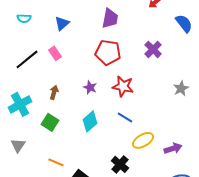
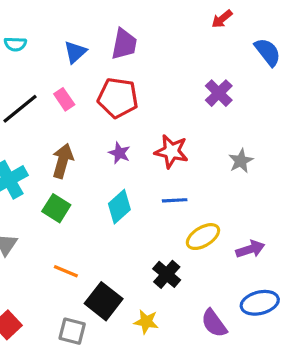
purple trapezoid: (110, 18) -> (124, 44), moved
red pentagon: (108, 52) -> (118, 98), moved
gray star: (181, 88) -> (241, 161), moved
brown arrow: (54, 92) -> (63, 161), size x1.5
blue line: (125, 117) -> (175, 200), turned -35

